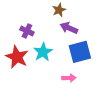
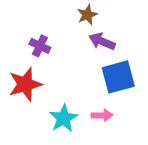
cyan star: (43, 52) -> (64, 118), moved
red star: (17, 57) -> (25, 84), turned 30

